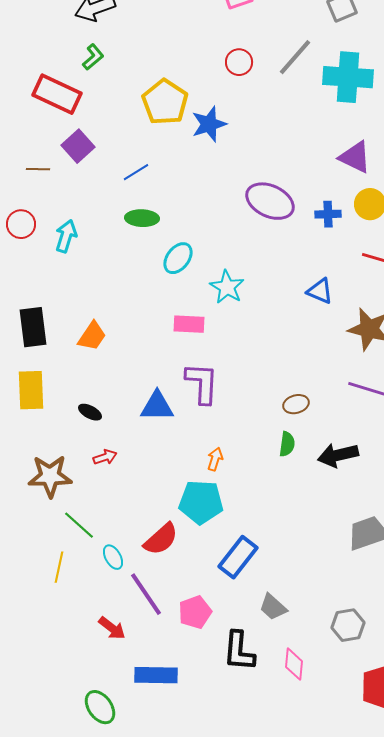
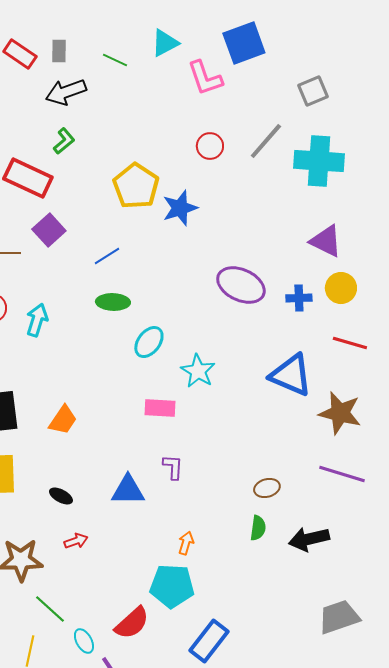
blue triangle: (320, 291) -> (291, 375), size x1.6
purple L-shape: (202, 383) -> (173, 467), size x0.6

